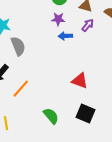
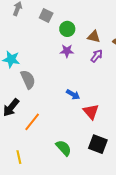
blue arrow: (65, 36) -> (73, 94), moved, turned -144
red triangle: (80, 81) -> (91, 112), turned 30

